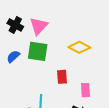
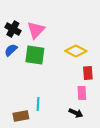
blue semicircle: (13, 56) -> (11, 50), moved
red rectangle: (62, 77) -> (88, 73), moved

